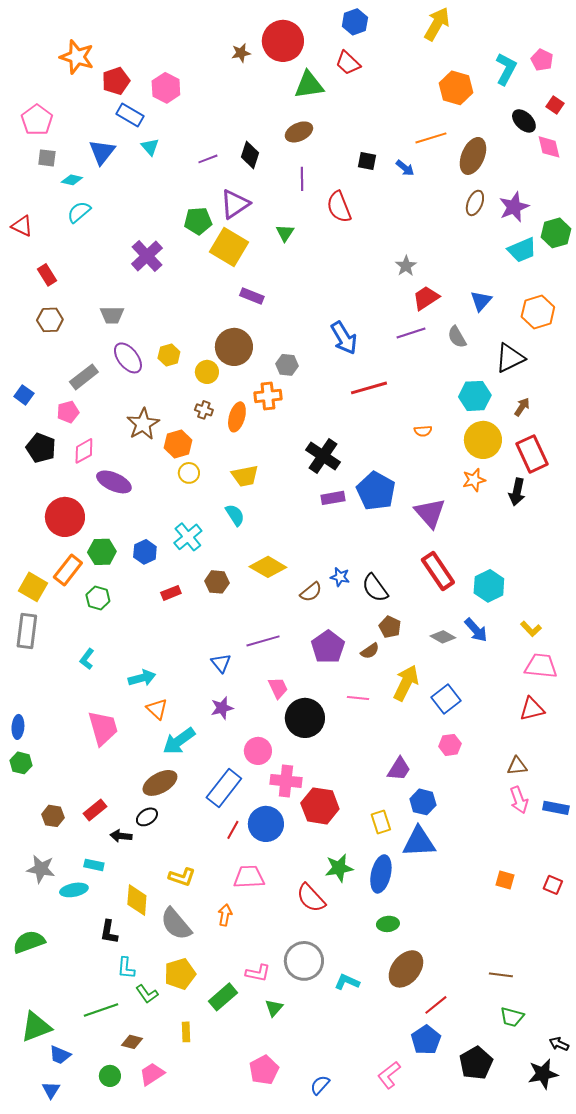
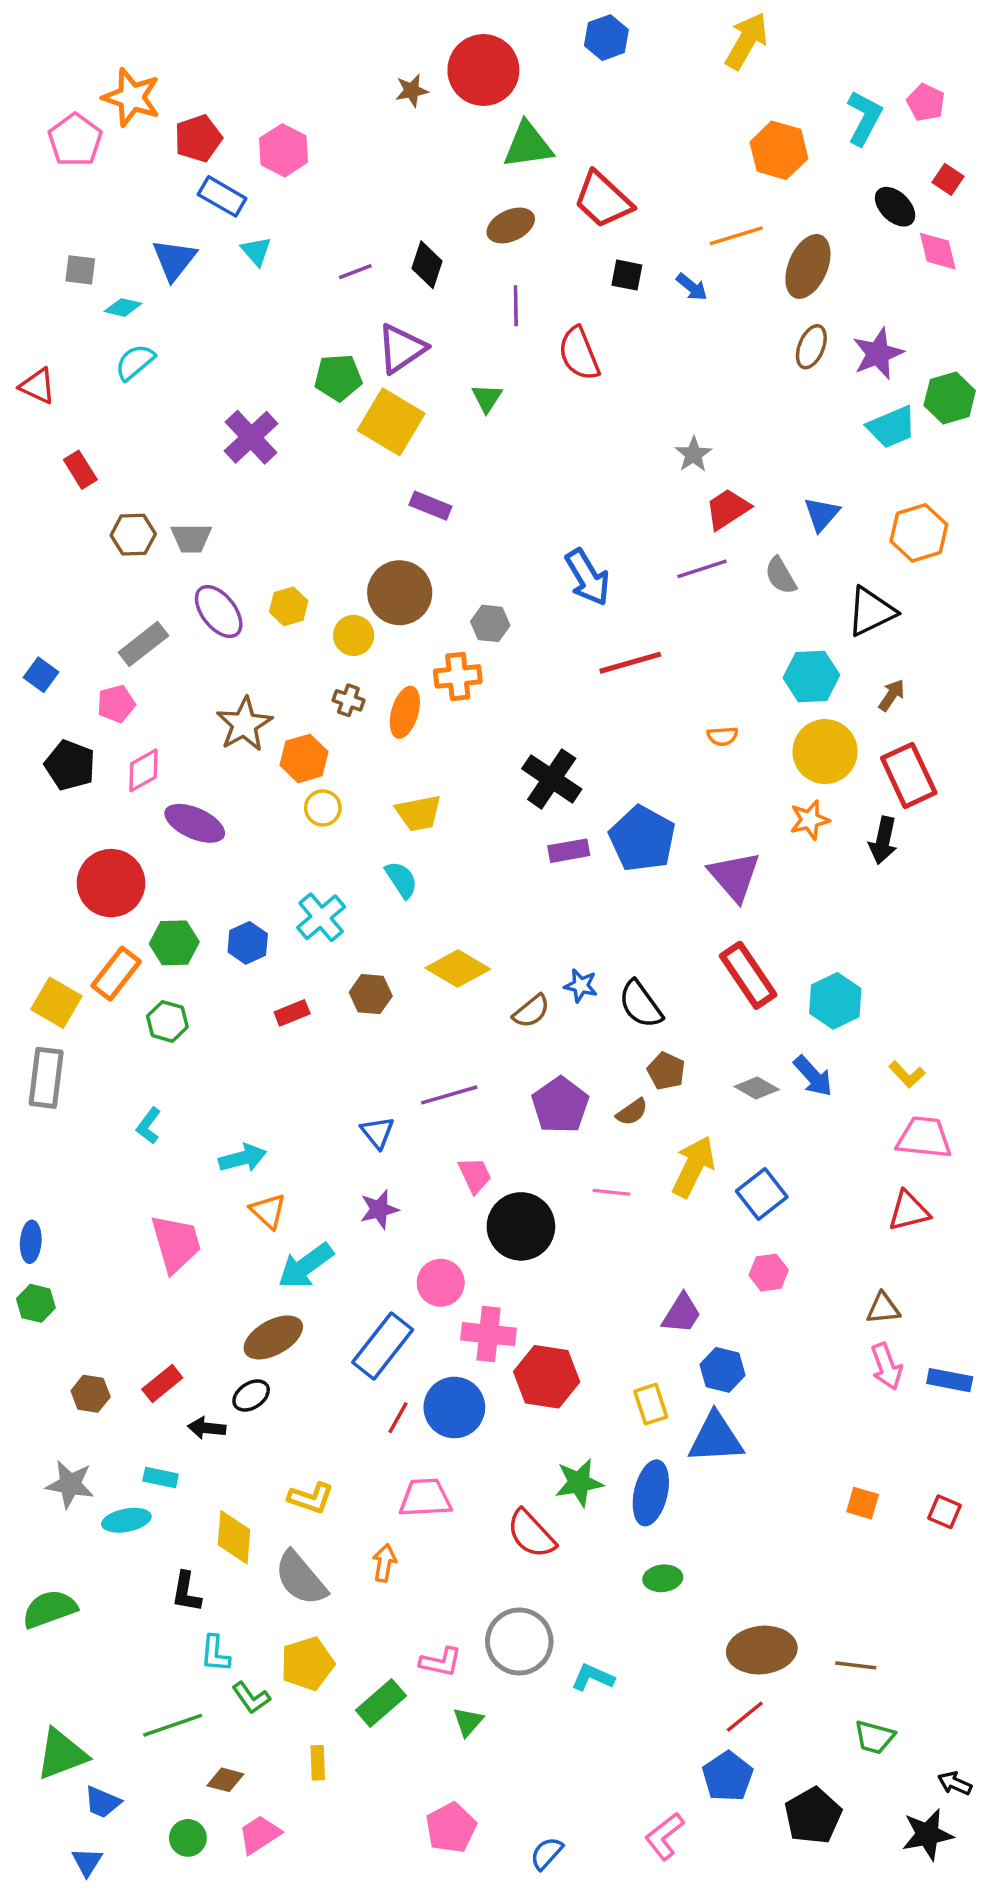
red trapezoid: (348, 63) -> (603, 200), moved, size x1.4
pink pentagon: (37, 120) -> (75, 140), moved
brown hexagon: (50, 320) -> (133, 535), moved
brown ellipse: (406, 969) -> (762, 1650), moved, turned 45

